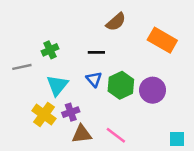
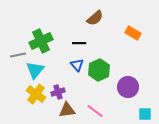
orange rectangle: (162, 40) -> (133, 33), size x0.7
green cross: (50, 50) -> (41, 41), size x1.6
cyan triangle: (57, 85) -> (35, 70), moved
purple circle: (153, 90) -> (128, 87), moved

